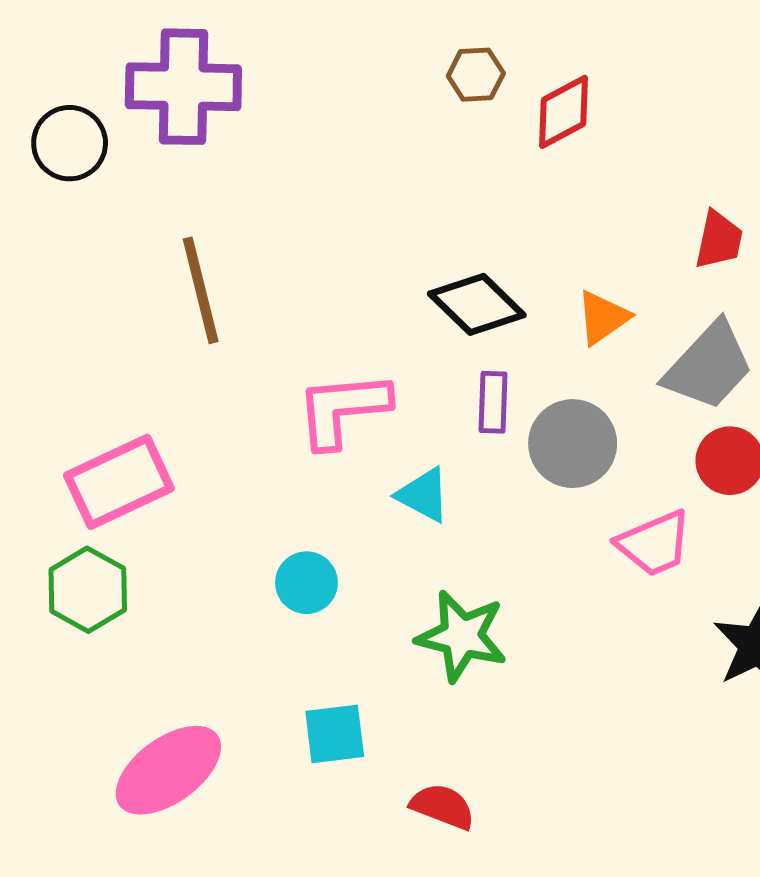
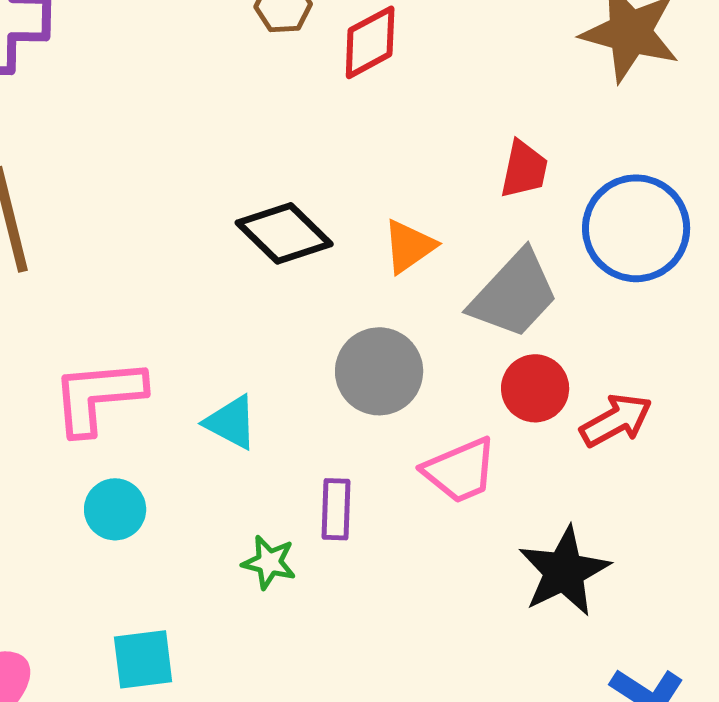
purple rectangle: (493, 402) -> (336, 509), moved
pink L-shape: (343, 409) -> (98, 396), moved
green star: (462, 636) -> (269, 562), size x0.6

